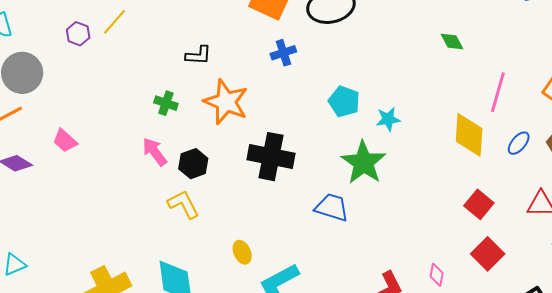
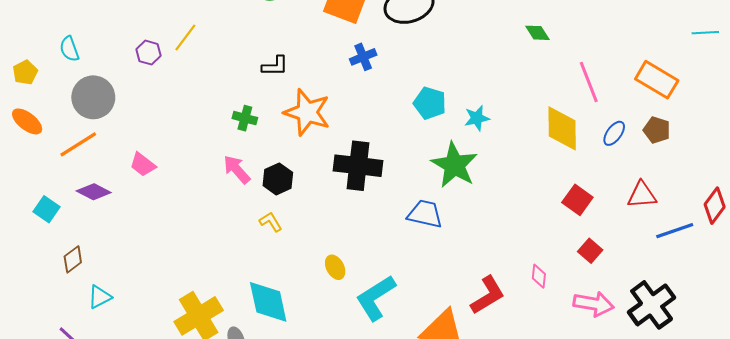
pink line: (498, 92) -> (589, 82), turned -33
yellow L-shape: (183, 204) -> (271, 222), size x0.7
red square: (488, 254) -> (590, 251), size x0.7

